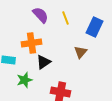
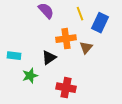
yellow line: (66, 18) -> (80, 14), moved
orange cross: (32, 43) -> (66, 39), moved

